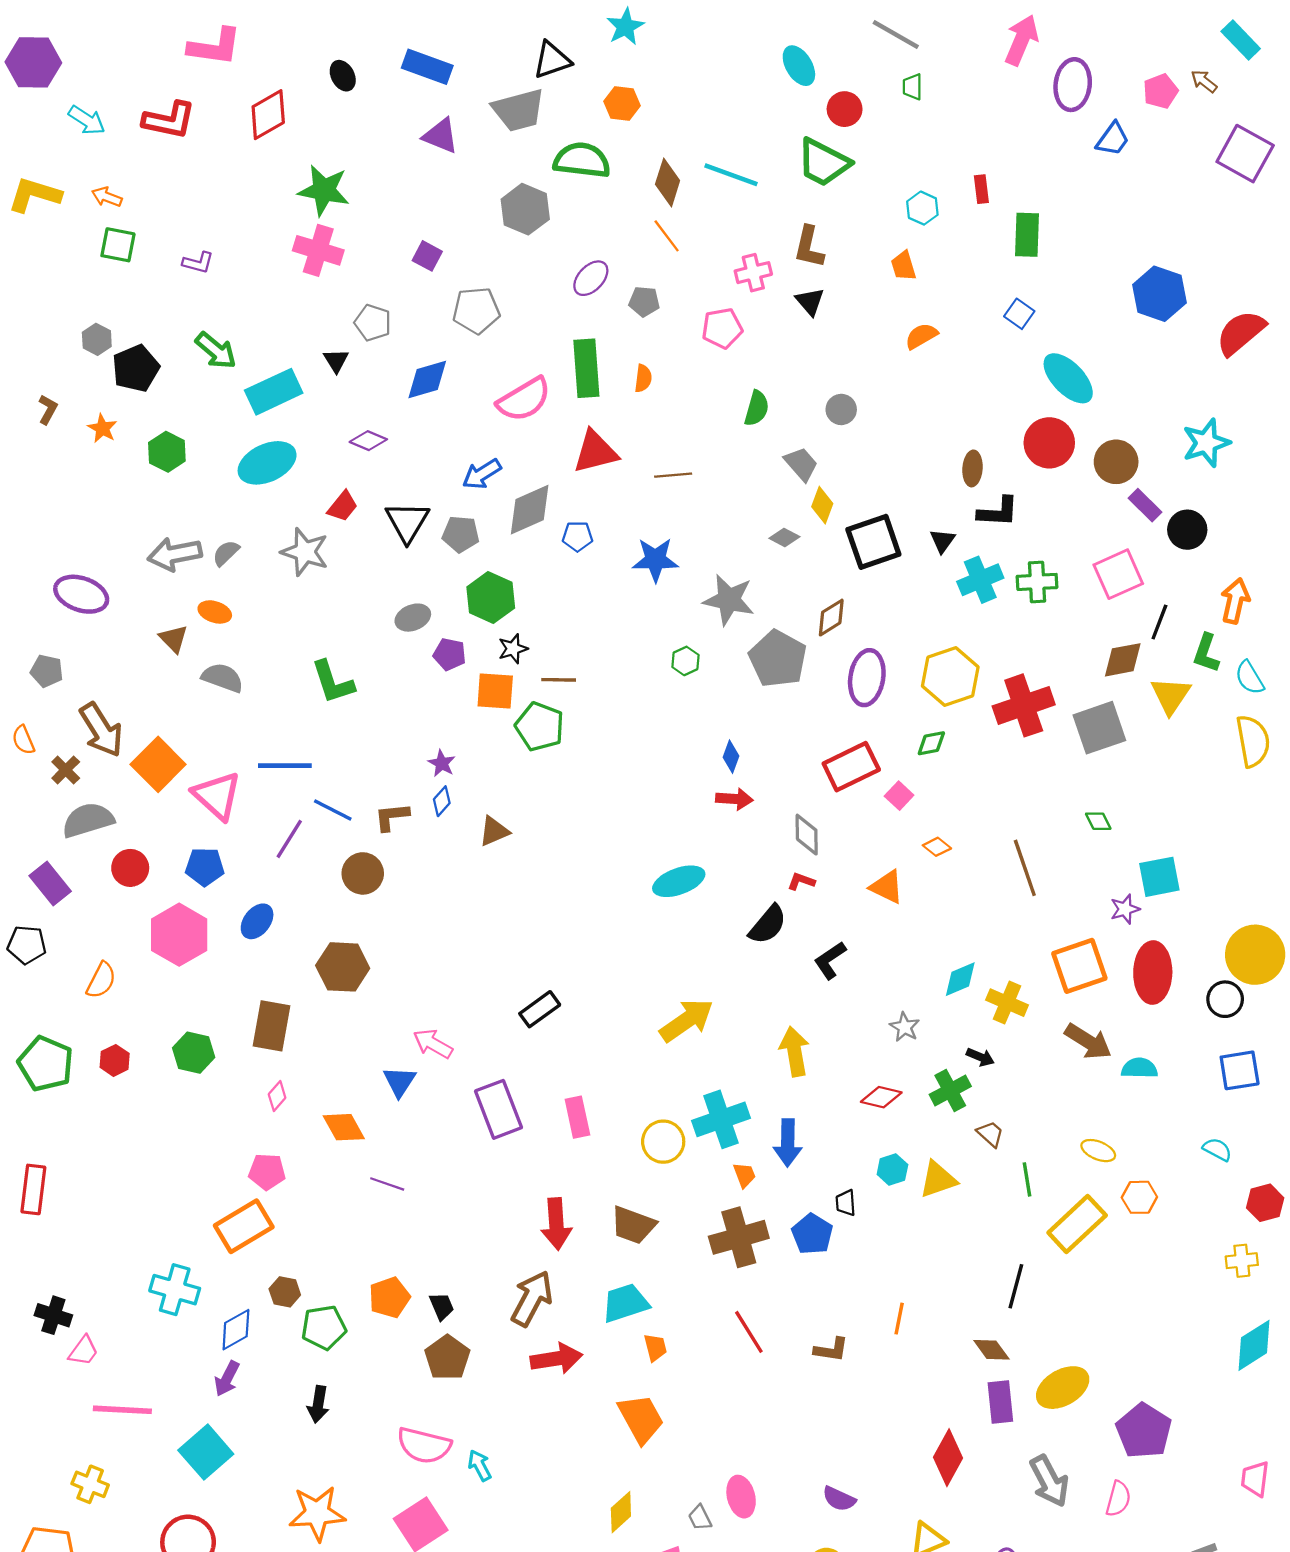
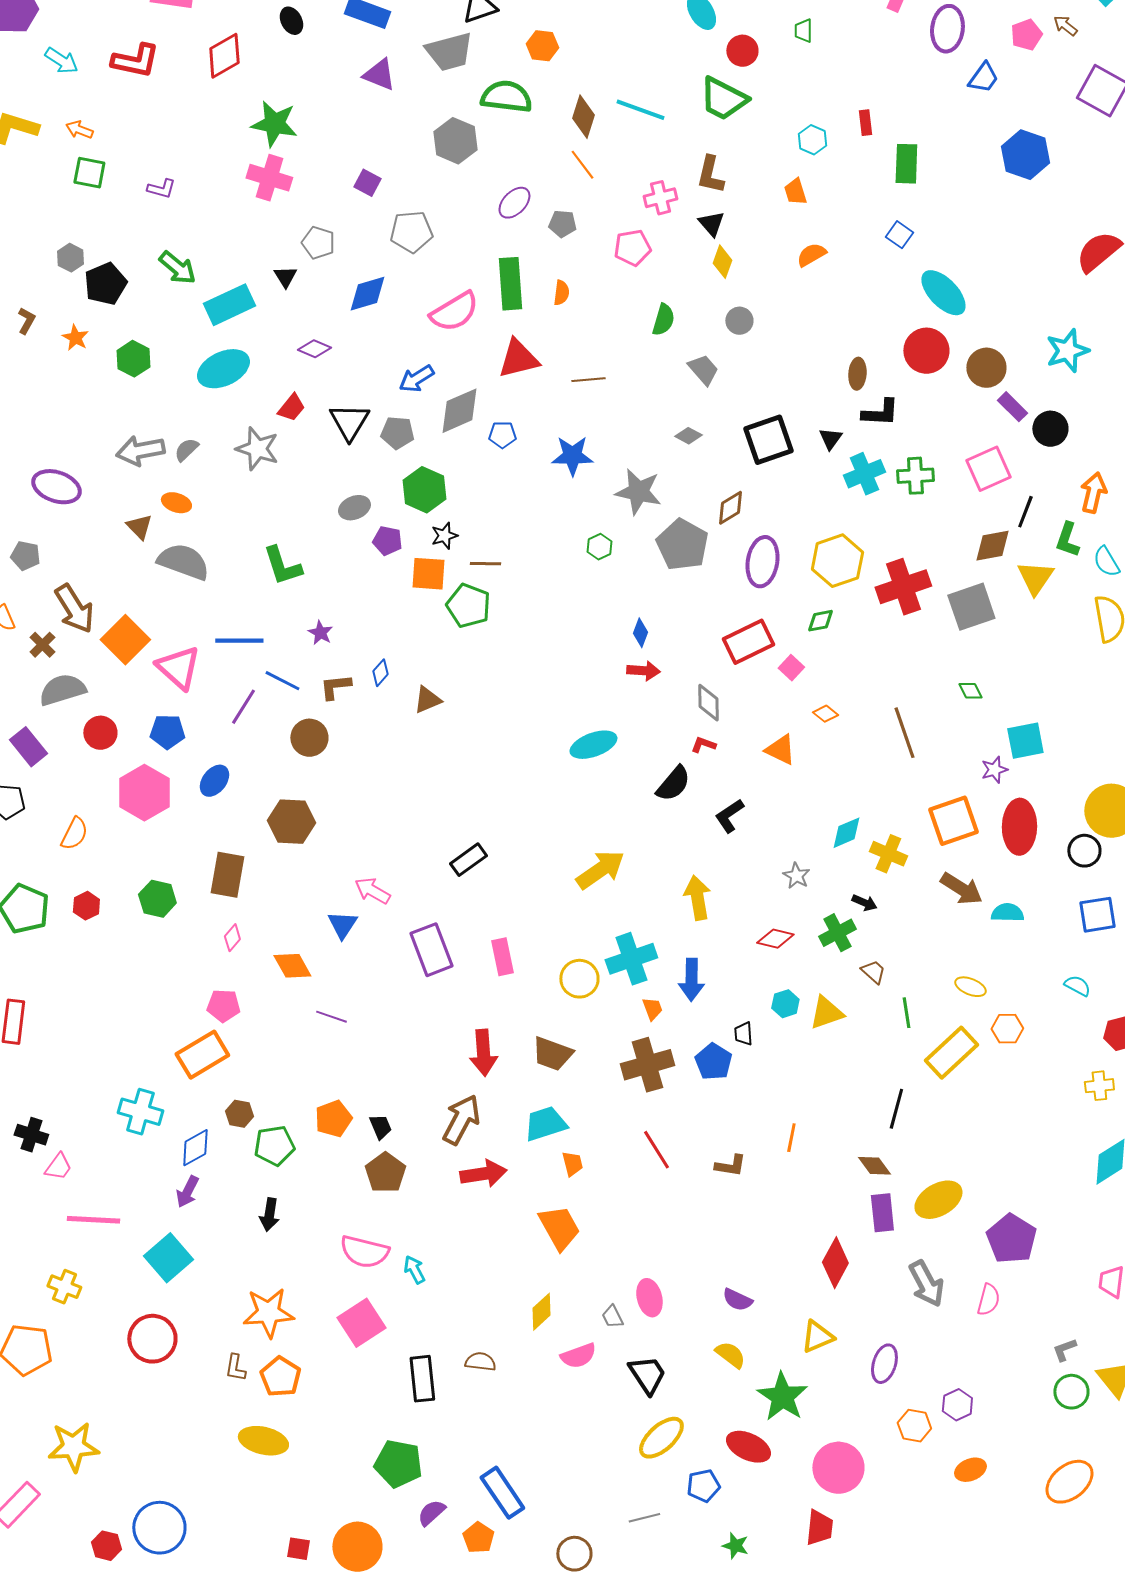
blue hexagon: (1159, 294) -> (1025, 155), moved
yellow diamond: (822, 505) -> (722, 262), moved
gray semicircle: (223, 678) -> (183, 562), size x1.4
purple star: (442, 763) -> (320, 633), moved

